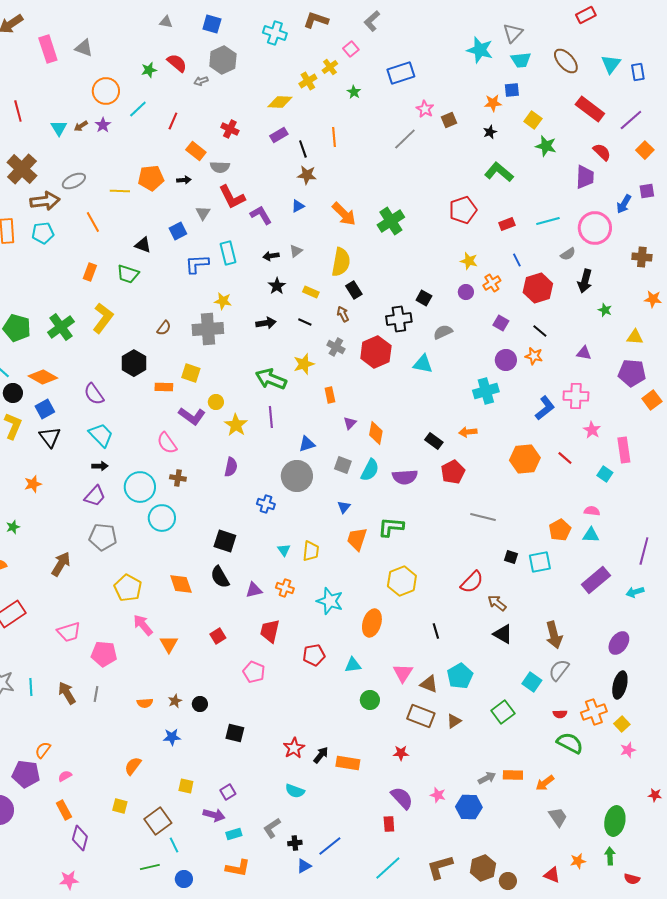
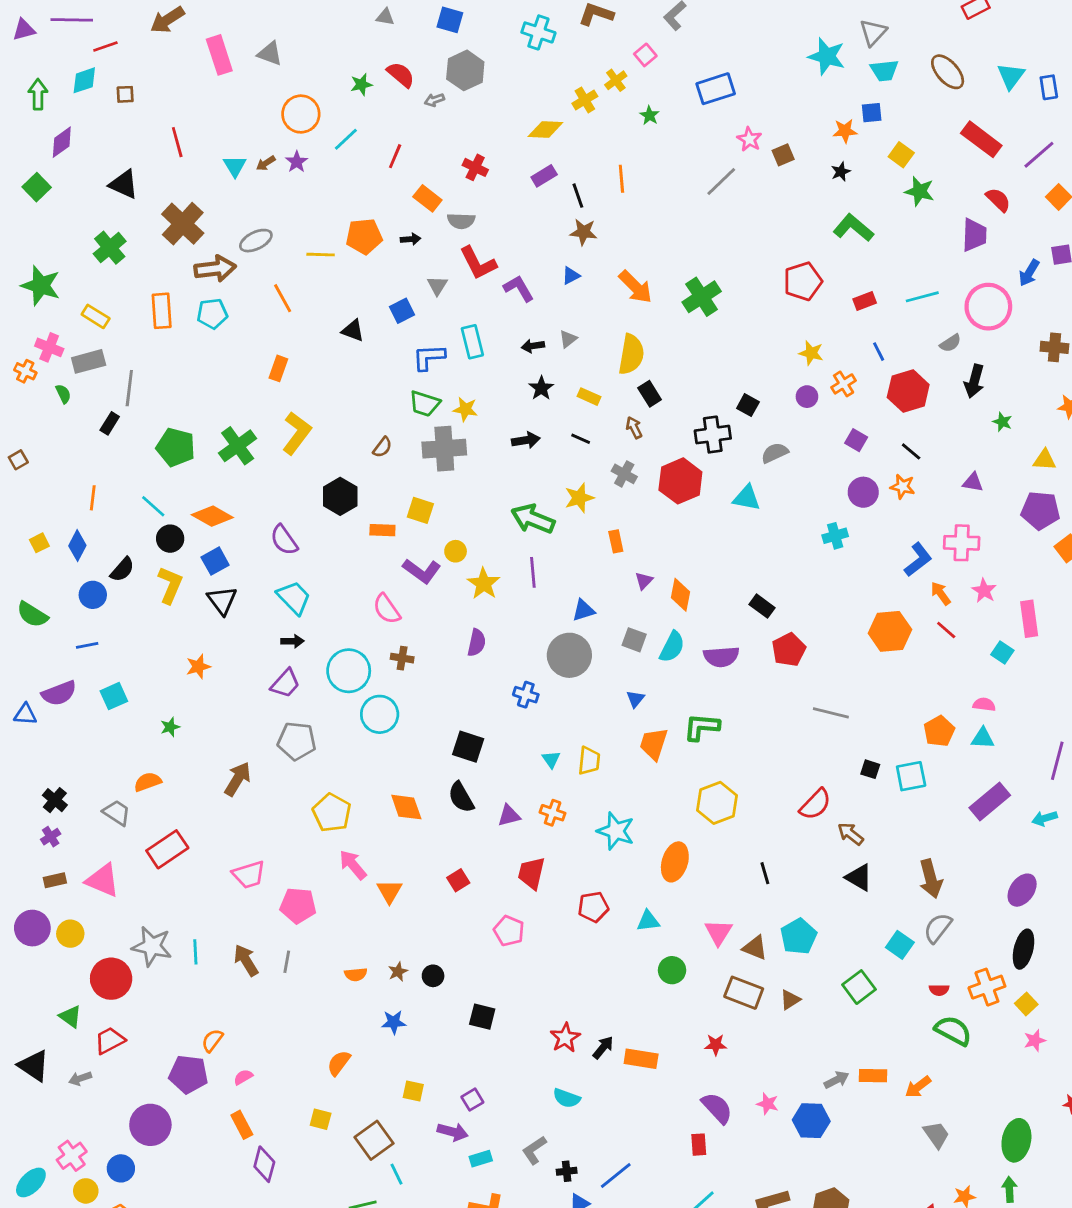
green trapezoid: (128, 274) -> (425, 404), moved
cyan cross: (486, 391) -> (835, 536), size x0.7
orange arrow: (468, 432) -> (941, 593), moved, turned 60

